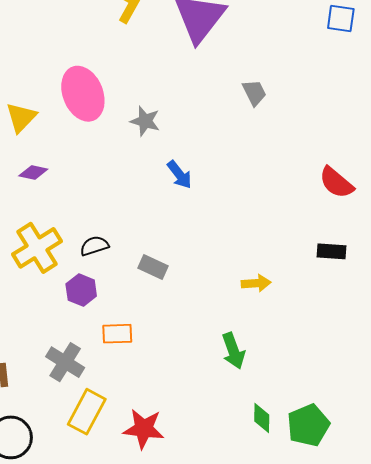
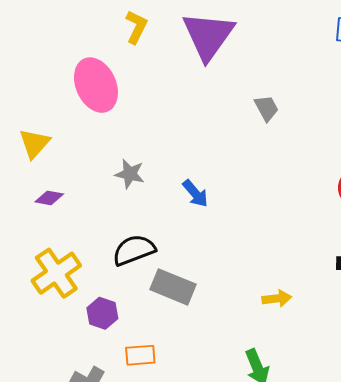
pink ellipse: (83, 94) -> (96, 85), moved
gray star: (145, 121) -> (130, 174), moved
black semicircle: (94, 246) -> (134, 250), moved, size x1.5
gray rectangle: (153, 267) -> (173, 287), size x1.5

